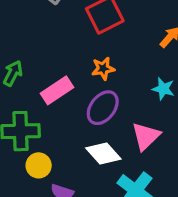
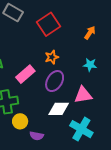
pink triangle: (146, 136) -> (83, 95), turned 42
white diamond: (103, 153) -> (59, 109), turned -40

